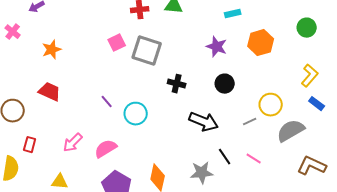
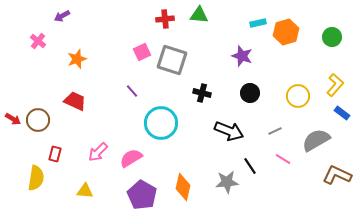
orange hexagon: (261, 43) -> (286, 32), moved
purple line: (107, 102) -> (132, 91), moved
yellow circle: (271, 105) -> (298, 96), moved
cyan circle: (136, 114) -> (161, 123), size x1.4
pink line: (254, 159) -> (283, 159), moved

